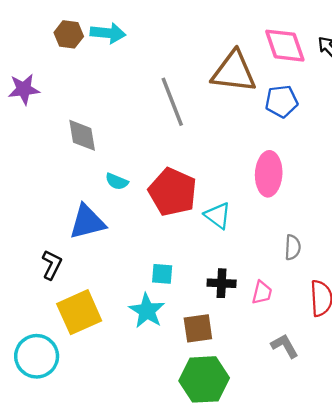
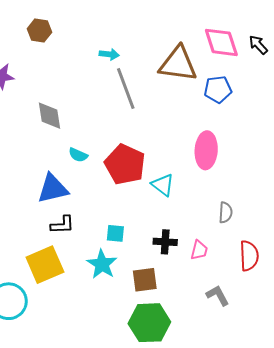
cyan arrow: (108, 33) -> (109, 54), moved, size x0.7
black L-shape: (52, 265) -> (62, 225), moved, turned 60

